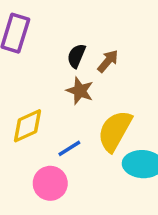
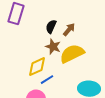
yellow diamond: (28, 126) -> (37, 67), moved
yellow semicircle: (115, 131) -> (72, 54), moved, turned 35

